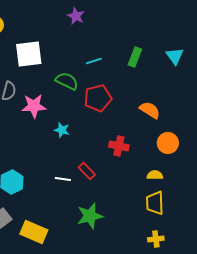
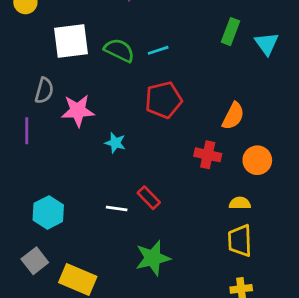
green rectangle: (135, 57) -> (230, 32), moved
green semicircle: (67, 81) -> (119, 50), moved
orange semicircle: (150, 110) -> (233, 116), turned 85
red cross: (119, 146) -> (208, 155), moved

